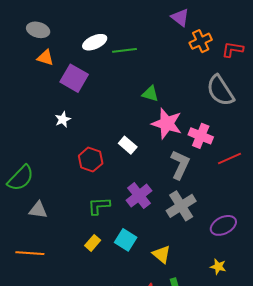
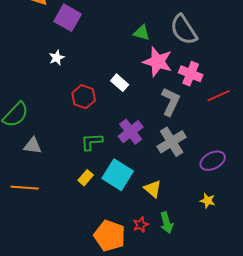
gray semicircle: (220, 91) -> (184, 30), moved
cyan square: (126, 240) -> (118, 175), size x1.4

